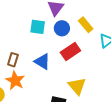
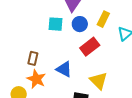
yellow rectangle: (86, 25) -> (103, 19), turned 70
blue triangle: (42, 62) -> (64, 69), moved

